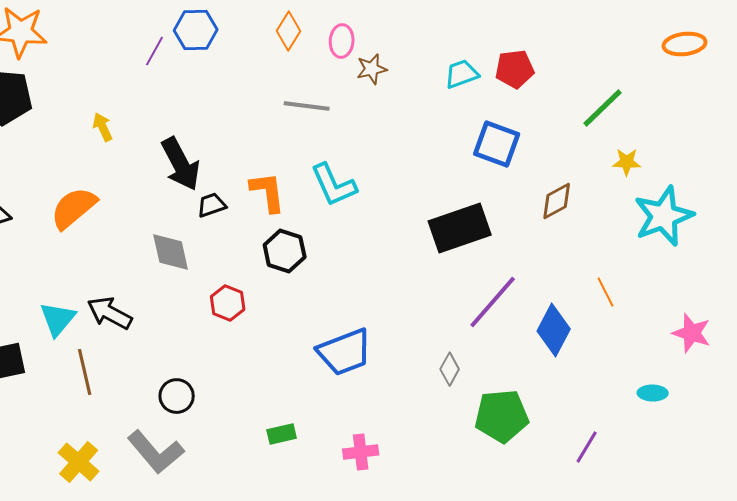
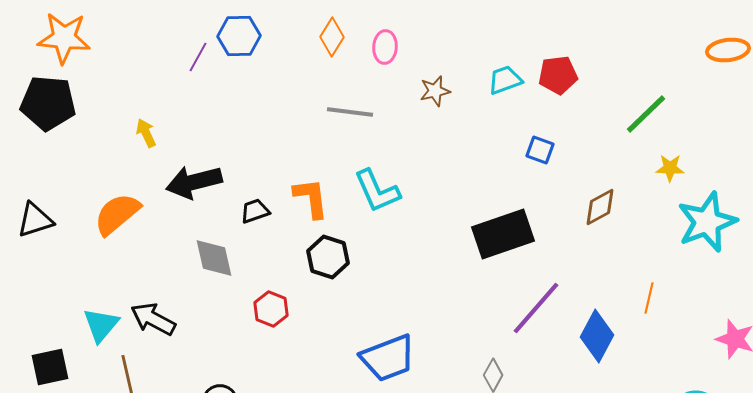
brown star: (372, 69) -> (435, 91), moved
blue square: (497, 144) -> (540, 150), size x0.6
black arrow: (181, 164) -> (194, 182), moved, turned 104
orange line: (606, 292) -> (649, 298), turned 40

